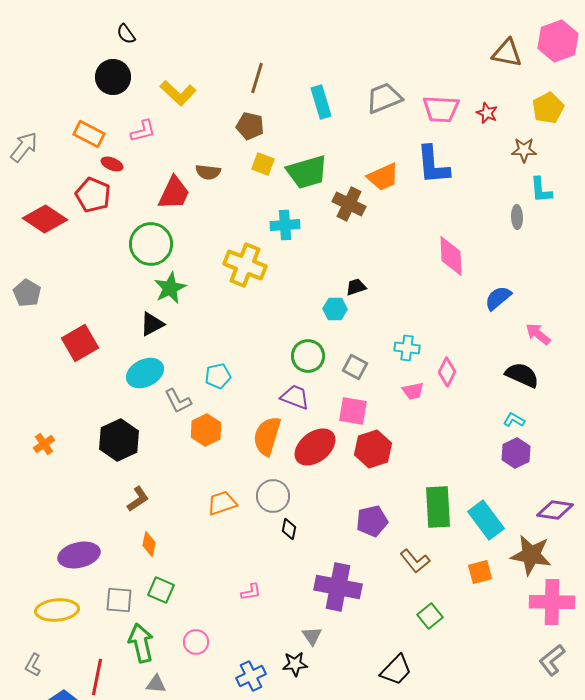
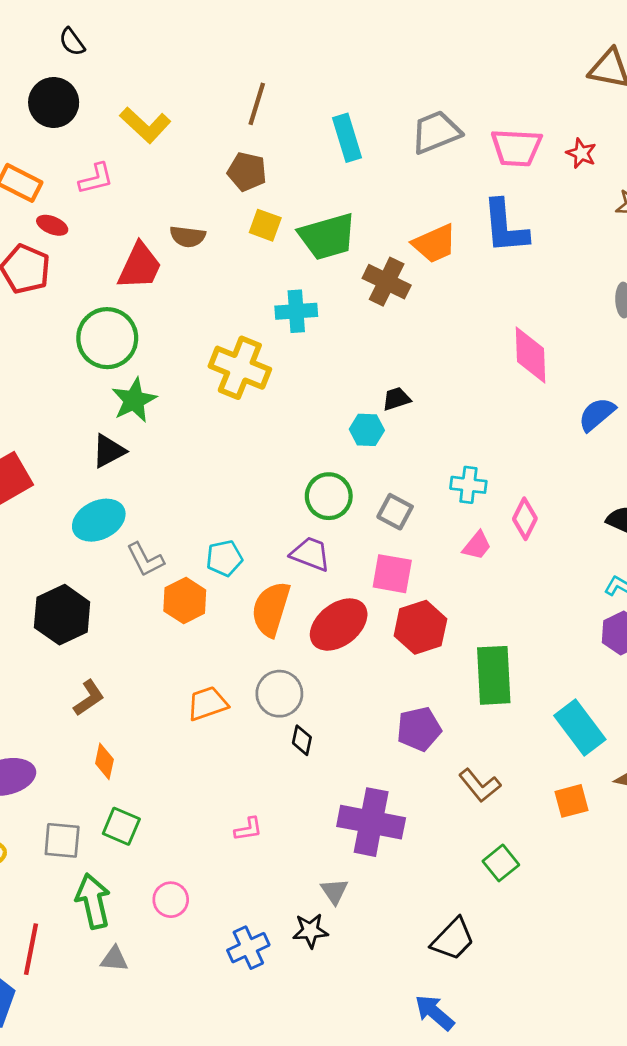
cyan pentagon: (218, 376) -> (224, 558), moved
pink trapezoid: (413, 391) -> (477, 546), turned -40
green rectangle: (438, 507) -> (494, 675), moved

